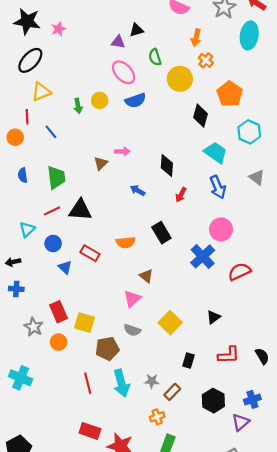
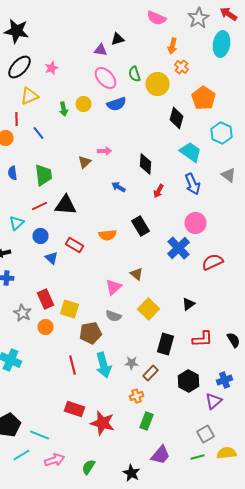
pink star: (59, 29) -> (52, 68), moved
green semicircle: (155, 57) -> (134, 74), moved
brown triangle: (146, 276) -> (136, 274), moved
black rectangle: (189, 360) -> (166, 344), size x1.5

